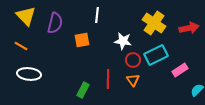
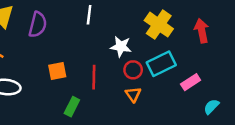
red arrow: (189, 28) -> (202, 31), turned -90
orange square: (82, 40) -> (57, 71), moved
red line: (108, 79) -> (94, 77), moved

